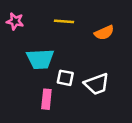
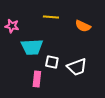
pink star: (15, 21) -> (12, 26), moved
orange semicircle: (104, 33) -> (83, 26), turned 49

